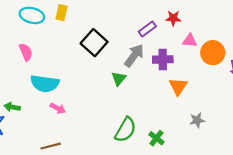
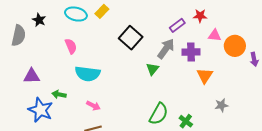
yellow rectangle: (61, 13) -> (102, 11), turned 32
pink arrow: (58, 108) -> (93, 106), moved

